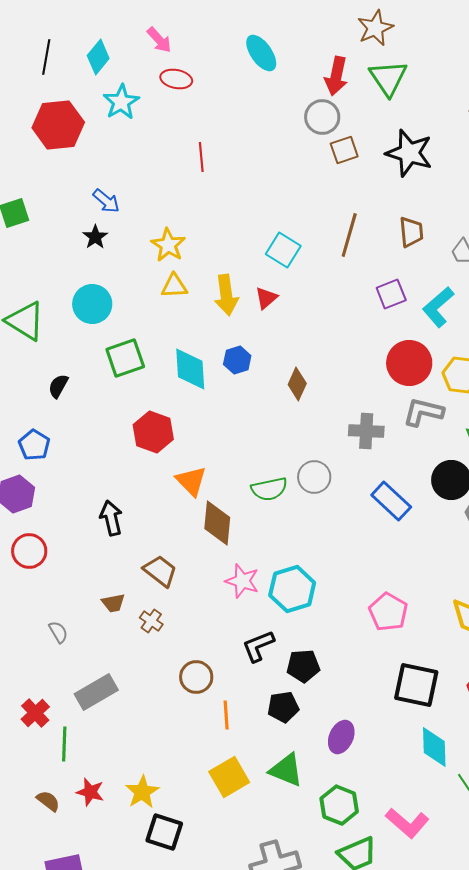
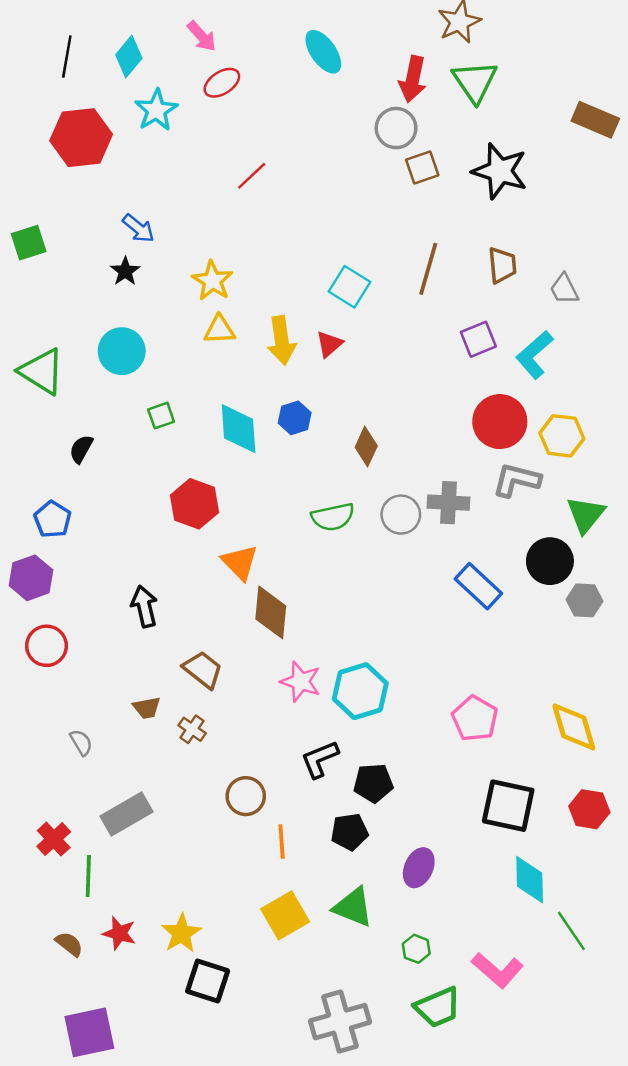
red ellipse: (176, 79) -> (222, 83), turned -44
red line: (201, 157) -> (252, 176), turned 52
green square: (125, 358) -> (161, 416), size x0.6
gray circle: (314, 477) -> (401, 515), moved
green semicircle: (269, 489) -> (333, 517), moved
green hexagon: (339, 805) -> (416, 949), size x0.6

